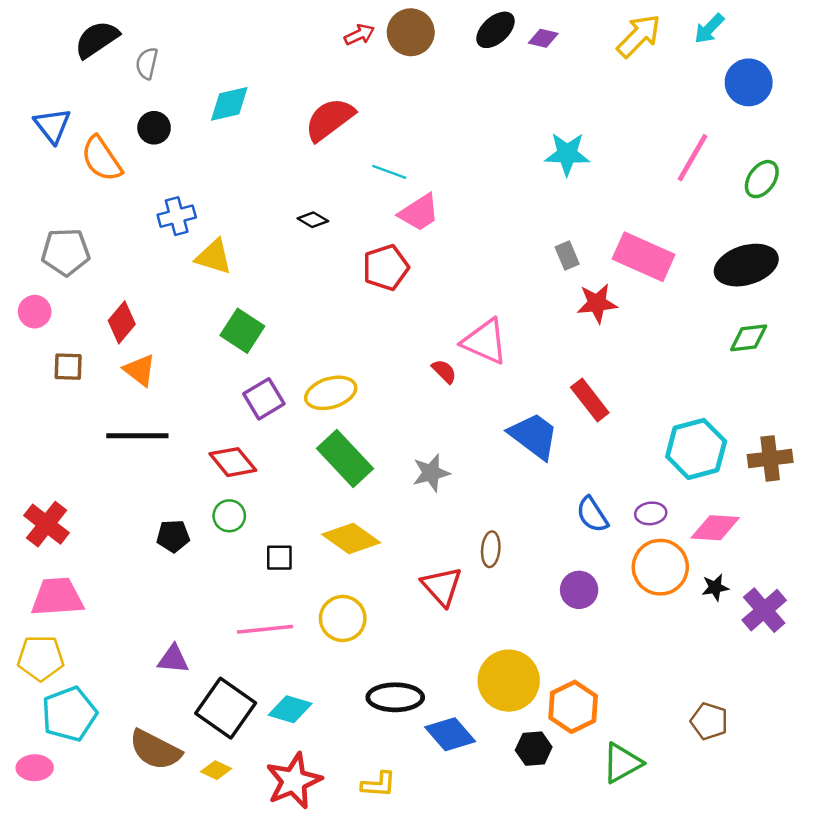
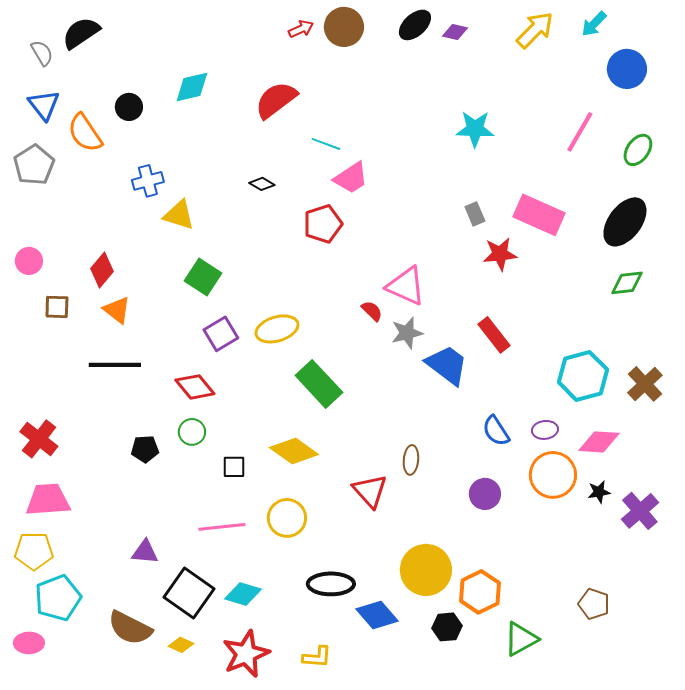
gray semicircle: (147, 63) -> (42, 53), moved, turned 136
gray pentagon: (66, 252) -> (34, 165), moved, turned -30
black ellipse: (746, 265) -> (625, 222), turned -36
green rectangle: (345, 458) -> (319, 384), moved
brown cross: (770, 458) -> (645, 384), turned -36
gray star: (431, 473) -> (407, 333), moved

